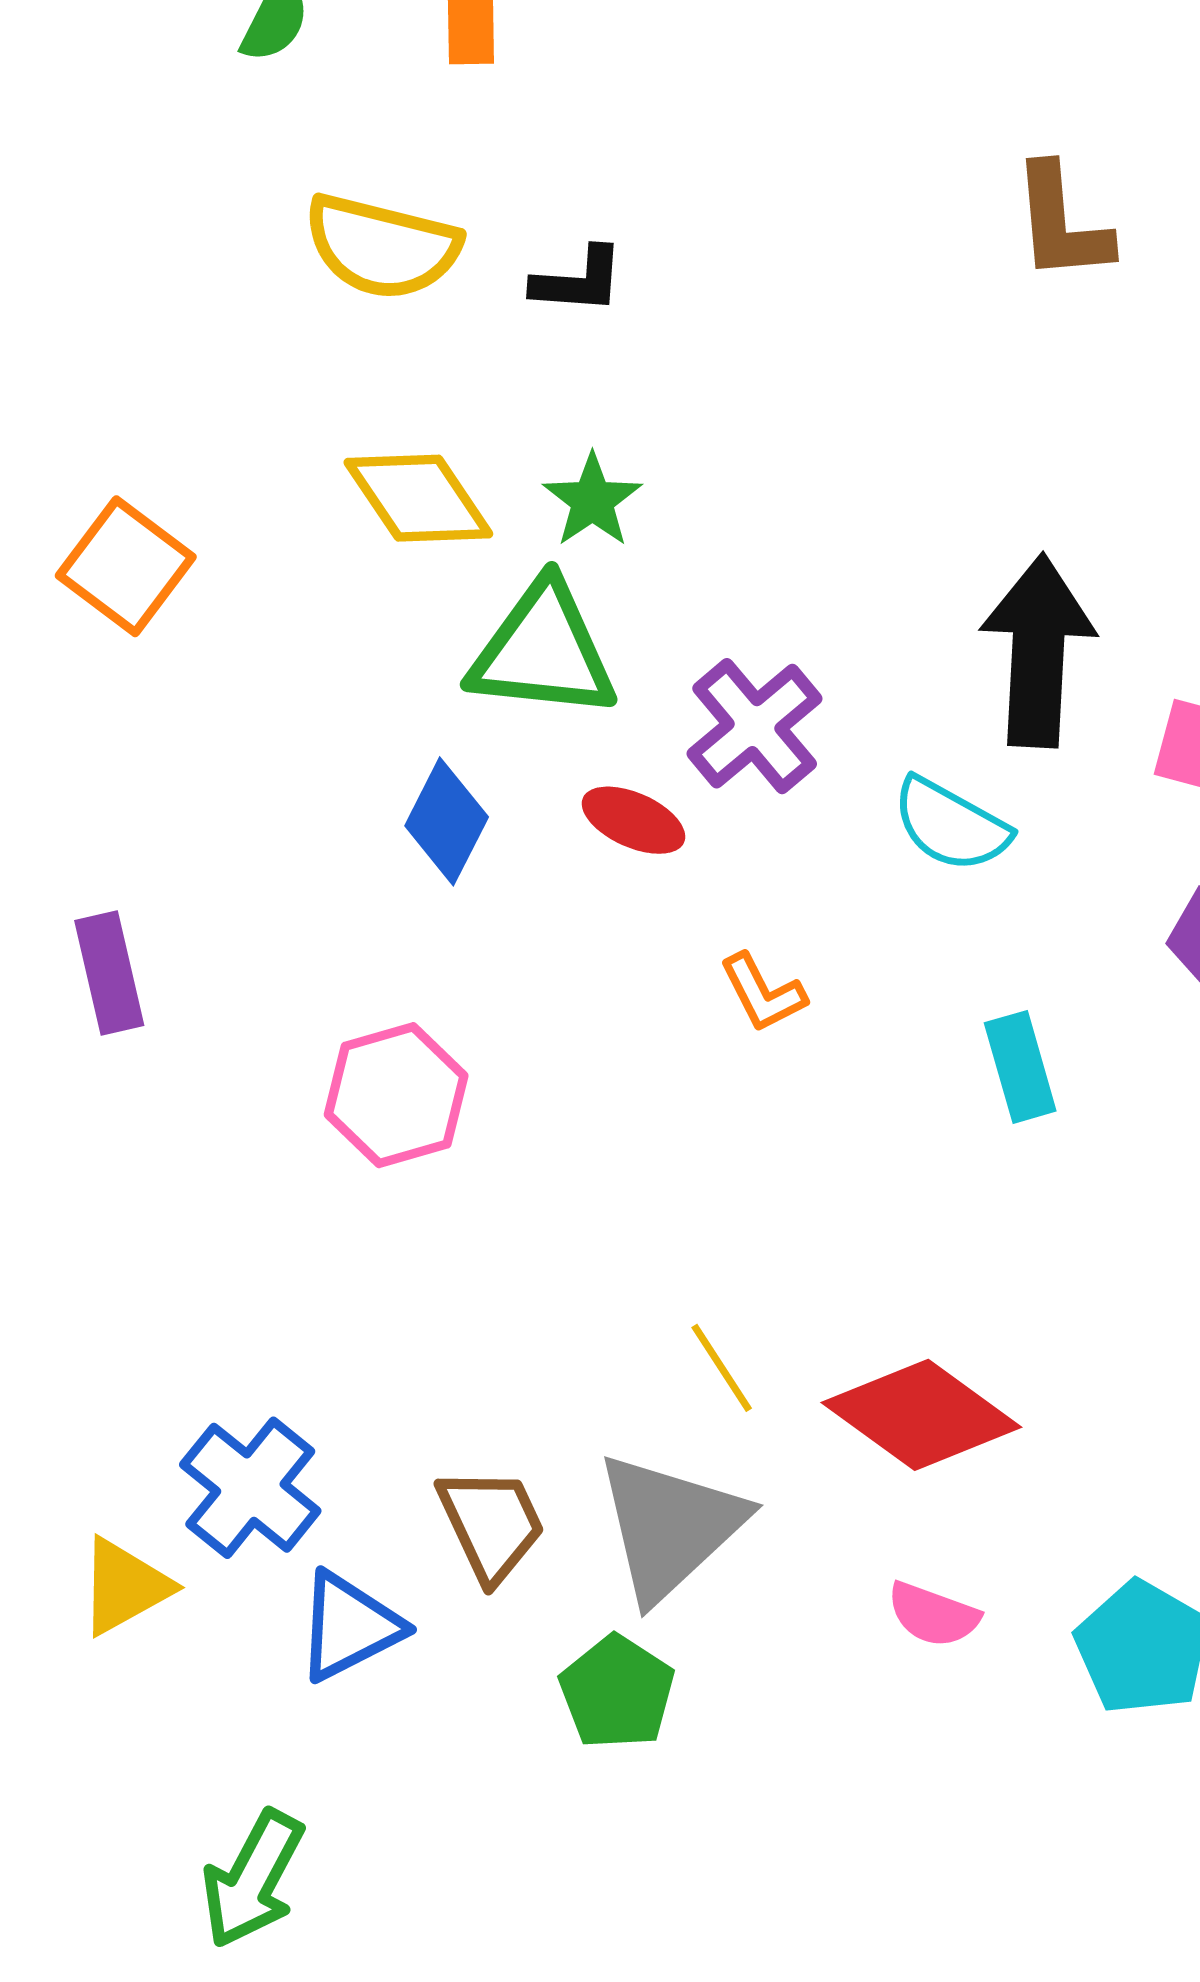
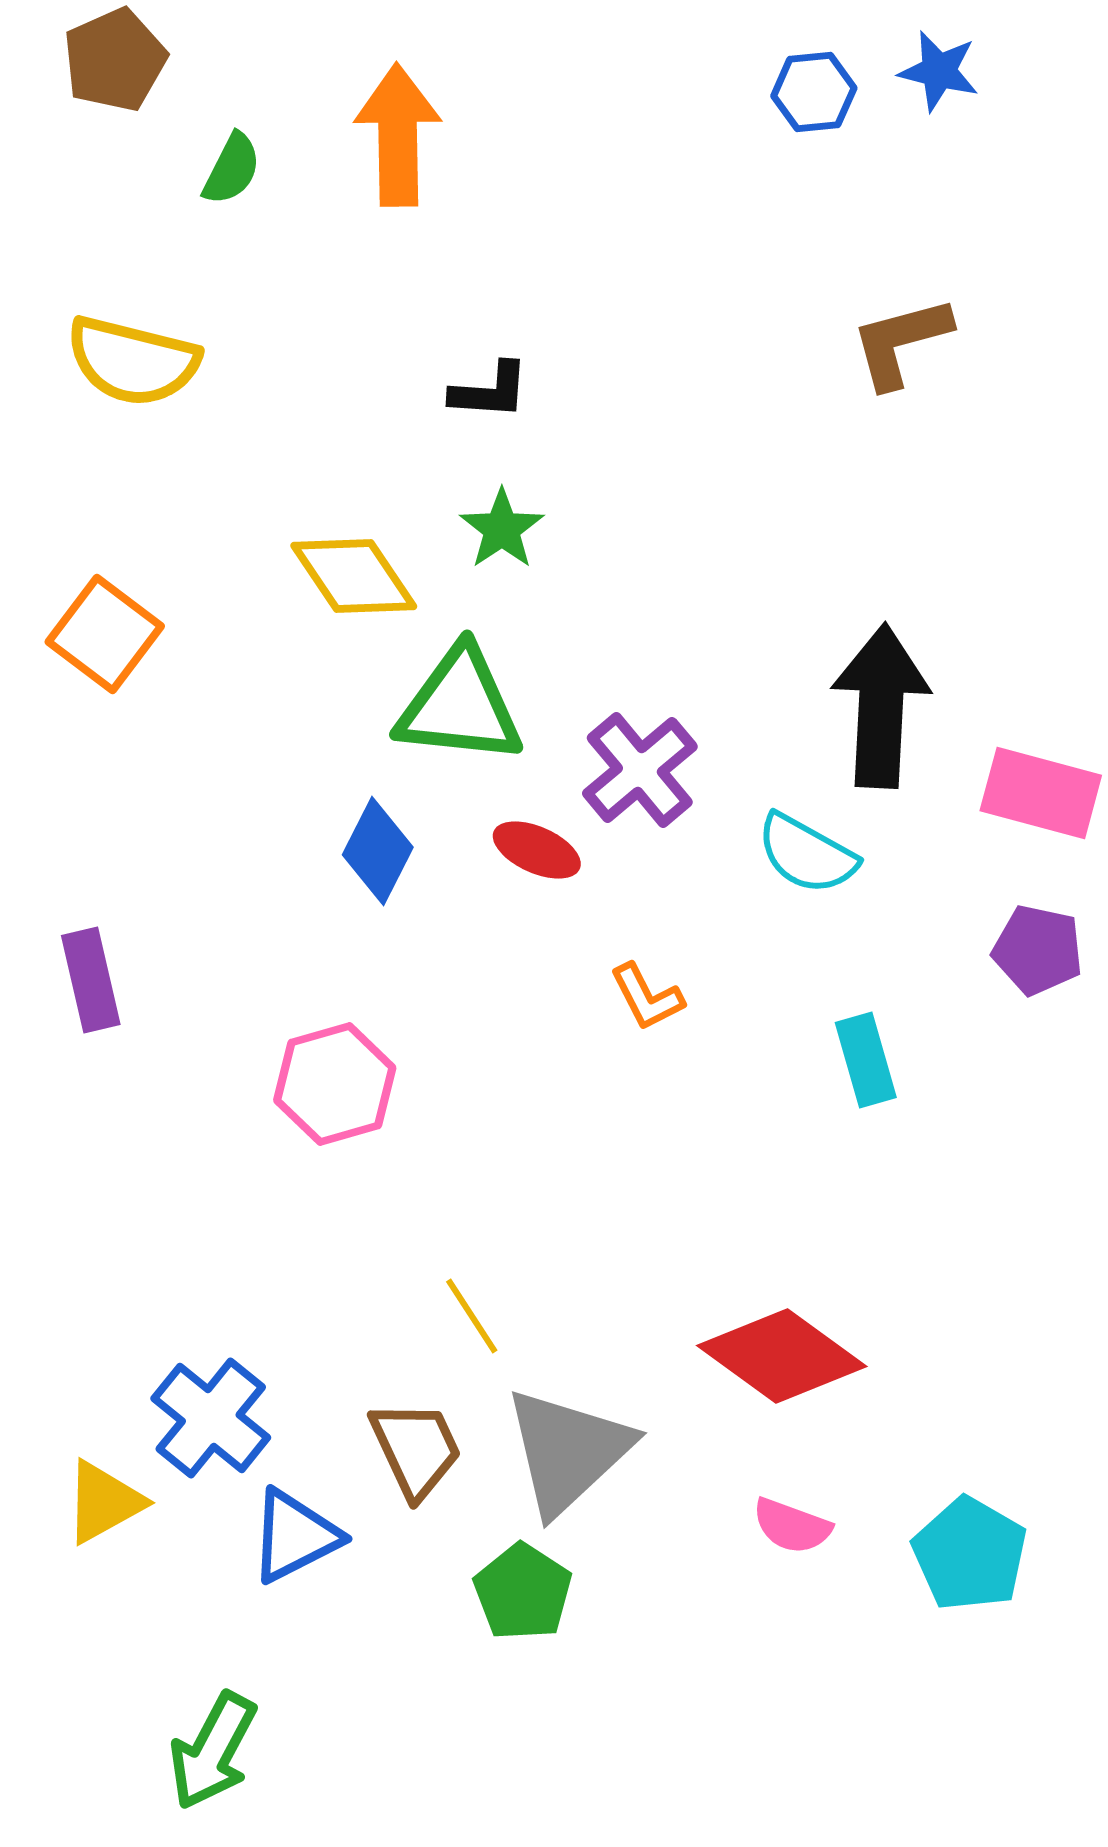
brown L-shape: (1061, 223) -> (901, 342), turned 80
yellow semicircle: (382, 247) -> (133, 361), moved
green star: (592, 500) -> (502, 529), moved
yellow line: (722, 1368) -> (472, 1316), moved

